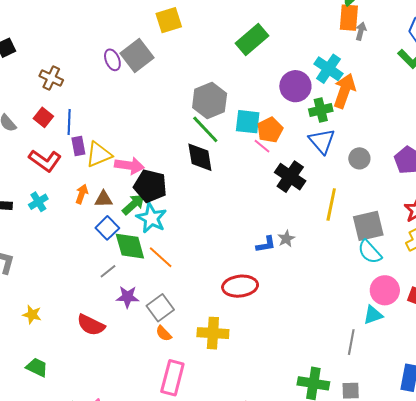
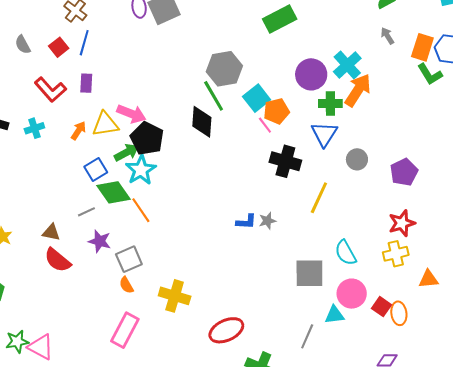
orange rectangle: (349, 18) -> (422, 47), moved
gray arrow: (361, 31) -> (387, 36), turned -60
blue line: (69, 122) -> (84, 43), moved
cyan square: (248, 122) -> (257, 98), turned 32
yellow triangle: (99, 154) -> (105, 124), moved
black cross: (290, 177) -> (285, 161), turned -32
brown triangle: (104, 199) -> (51, 232), moved
gray square: (368, 226) -> (309, 273), moved
green diamond: (130, 246) -> (114, 192), turned -32
red ellipse: (240, 286) -> (226, 330), moved, turned -32

